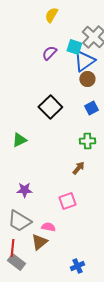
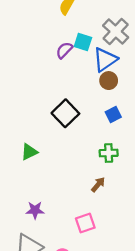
cyan square: (74, 47) -> (83, 42), moved

